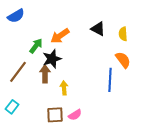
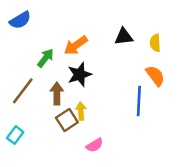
black triangle: (98, 29) -> (124, 37), turned -35
black star: (52, 59) -> (80, 74), moved
brown square: (55, 115) -> (67, 120), moved, turned -30

